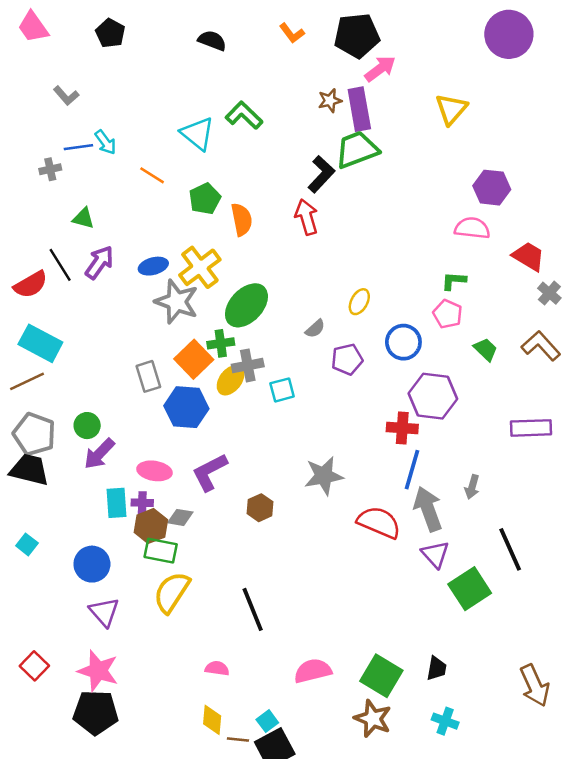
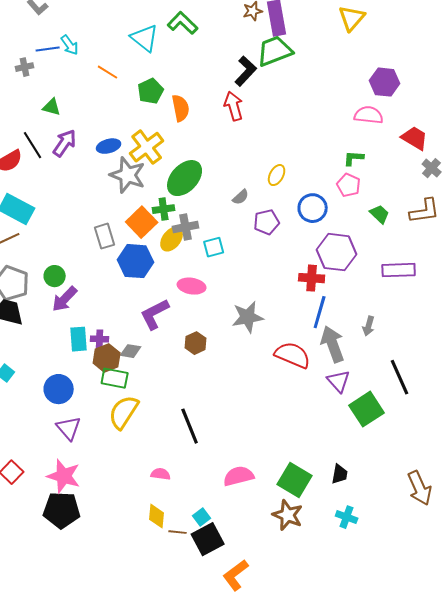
brown L-shape: (541, 346) -> (425, 211), turned 124
purple rectangle: (531, 428) -> (399, 270), moved
pink ellipse: (155, 471) -> (192, 286), moved

